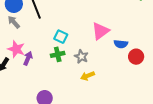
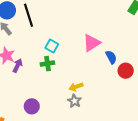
blue semicircle: (121, 44) -> (111, 57), turned -128
gray star: (81, 57) -> (74, 101), moved

